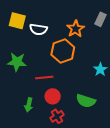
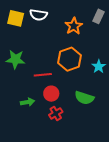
white semicircle: (38, 29) -> (38, 15), moved
orange hexagon: (63, 51) -> (69, 59), moved
green arrow: (29, 105) -> (27, 102), turned -112

